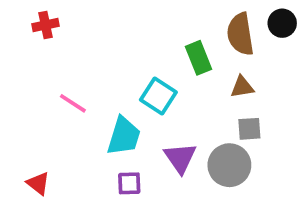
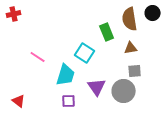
red cross: (46, 25) -> (14, 14), moved

